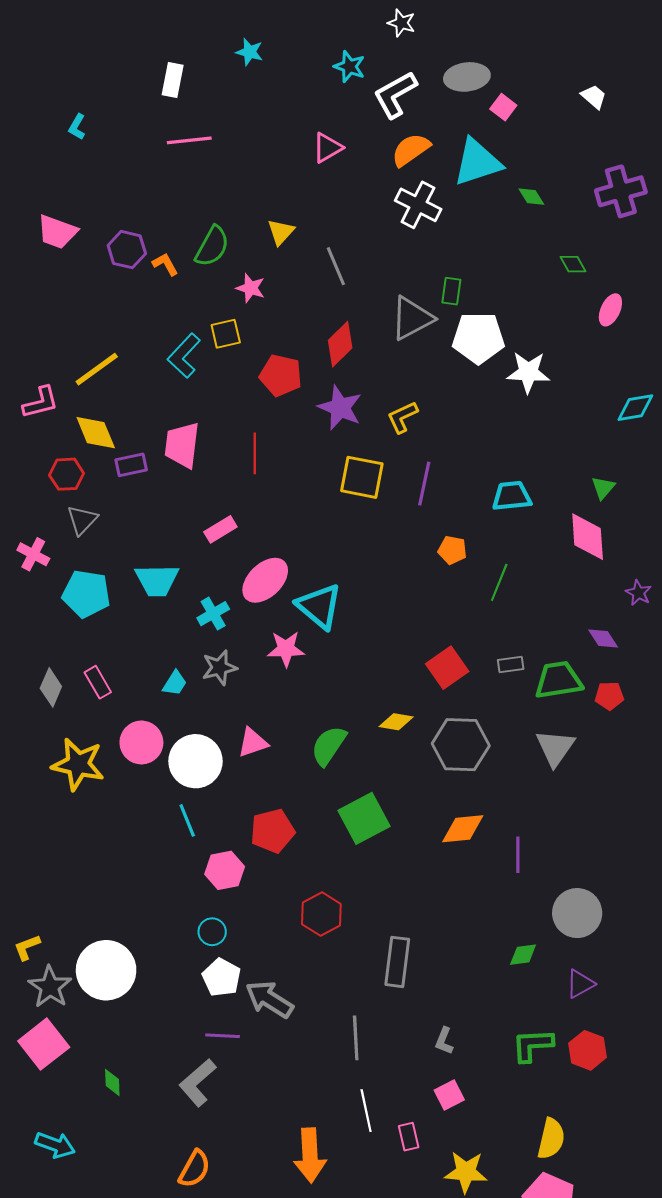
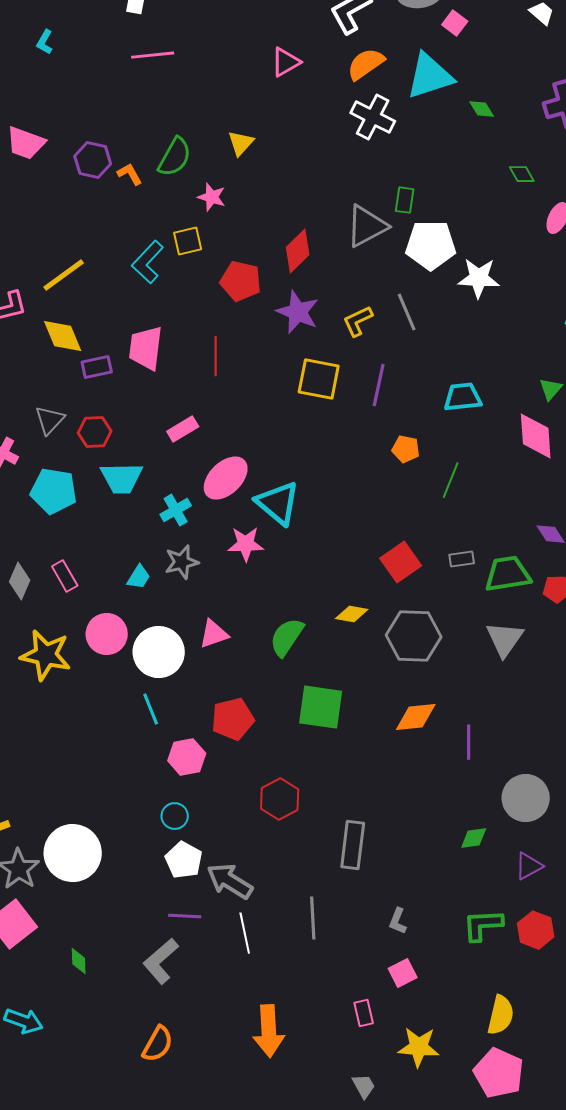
gray line: (336, 266) -> (407, 312), moved
red hexagon: (67, 474) -> (95, 432), moved
green square: (364, 818) -> (321, 707), turned 36
white line: (366, 1111) -> (245, 933), moved

